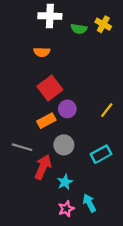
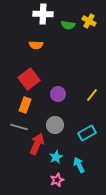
red square: (50, 88) -> (29, 79), moved
orange rectangle: (46, 121) -> (25, 105), moved, turned -42
cyan arrow: (89, 203) -> (79, 165), moved

